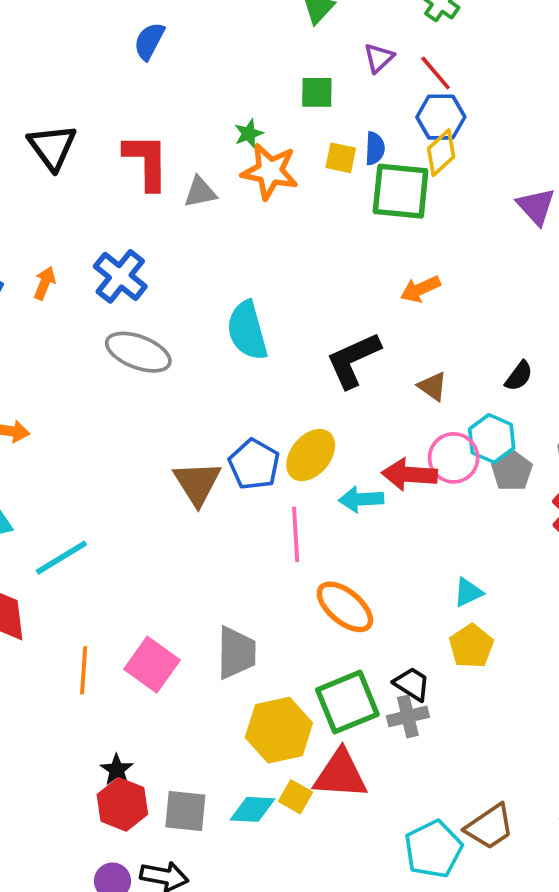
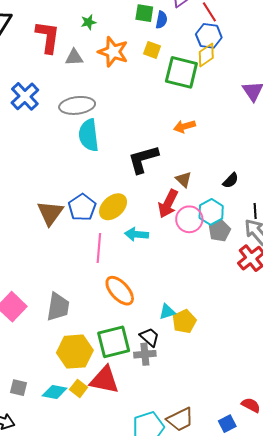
green star: (249, 134) -> (89, 22), moved
blue semicircle: (375, 148) -> (161, 20), moved
gray ellipse: (138, 352) -> (77, 105), moved, turned -36
red arrow: (409, 474) -> (168, 204), moved, turned -76
cyan triangle: (468, 592) -> (167, 312), moved
gray square: (185, 811) -> (19, 388), size x0.7

